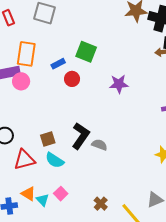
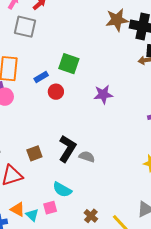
cyan semicircle: (55, 160) -> (62, 190), moved
pink square: (61, 194) -> (50, 208), turned 32

